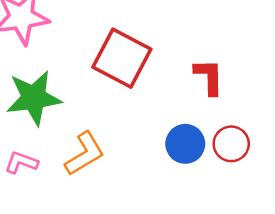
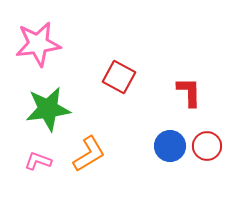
red square: (122, 58) -> (119, 77), size x0.7

